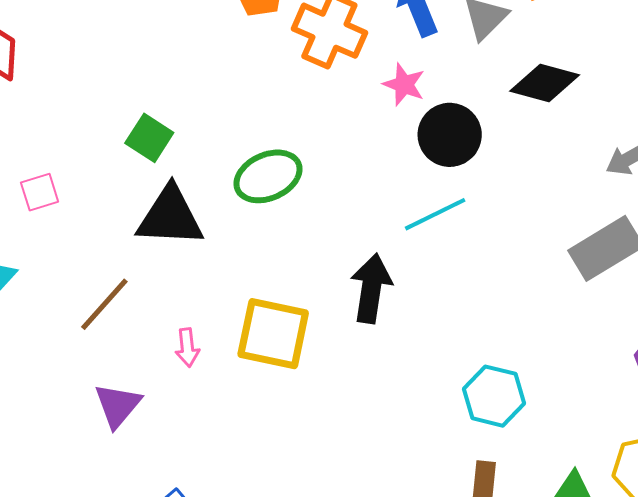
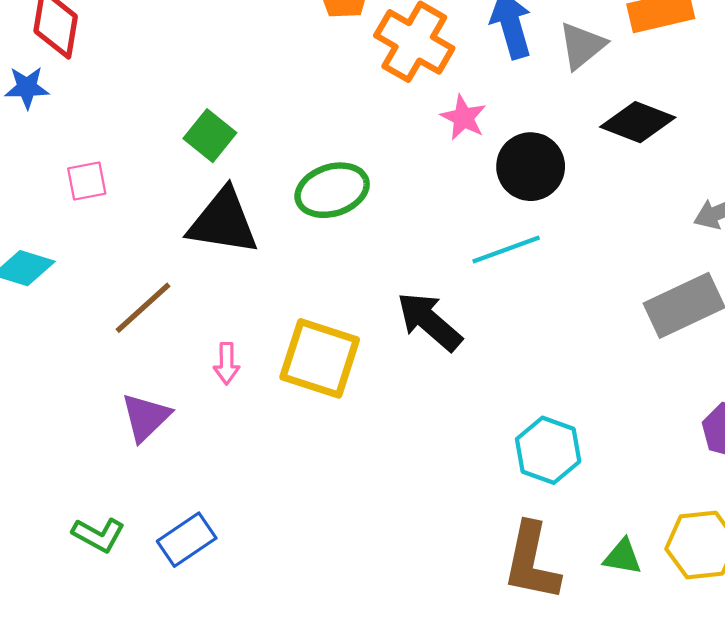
pink star: (404, 84) -> (463, 118), moved
black arrow: (371, 288) -> (429, 321), turned -64

